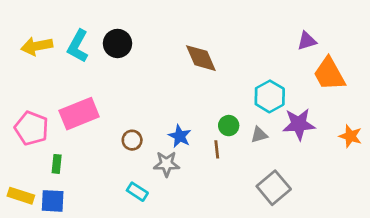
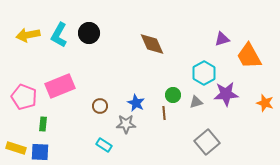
purple triangle: (307, 41) -> (222, 39), moved

